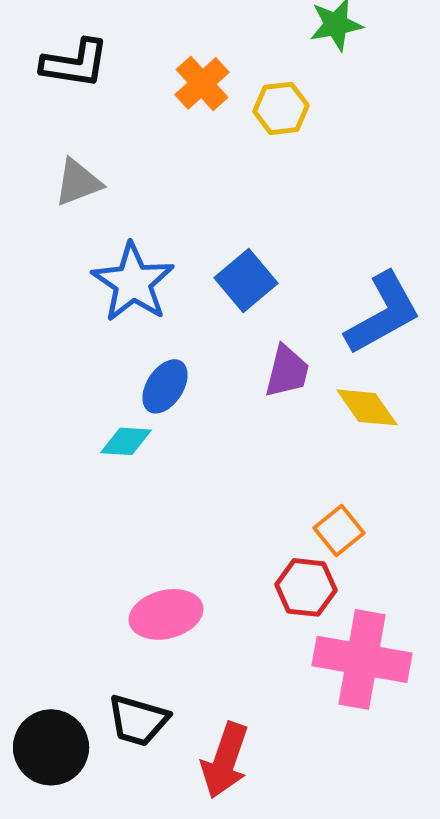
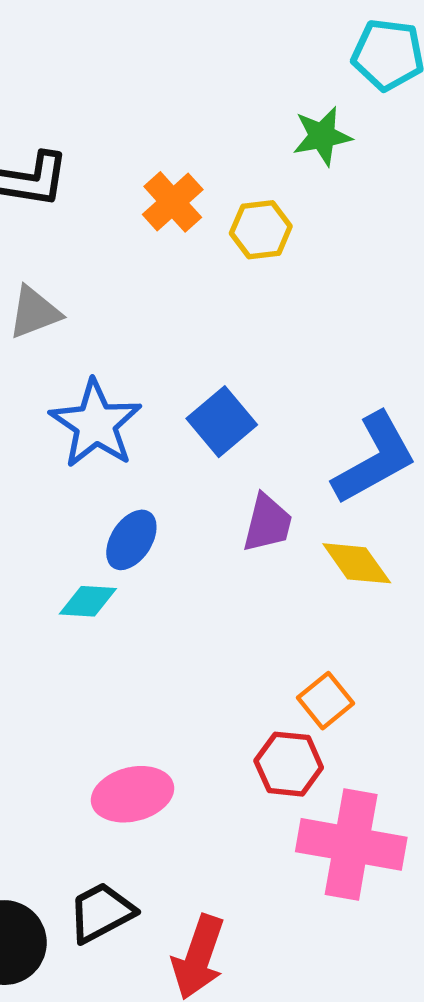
black trapezoid: (138, 720) -> (101, 912), turned 136

